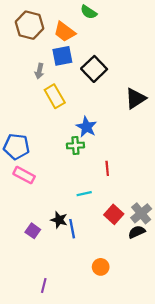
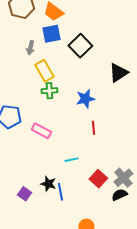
blue star: (86, 127) -> (85, 99), moved, turned 30
green cross: (75, 145) -> (49, 91), moved
red line: (107, 168) -> (93, 128), moved
pink rectangle: (24, 175) -> (41, 131), moved

